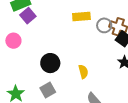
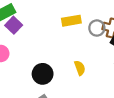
yellow semicircle: (83, 72) -> (80, 68), moved

